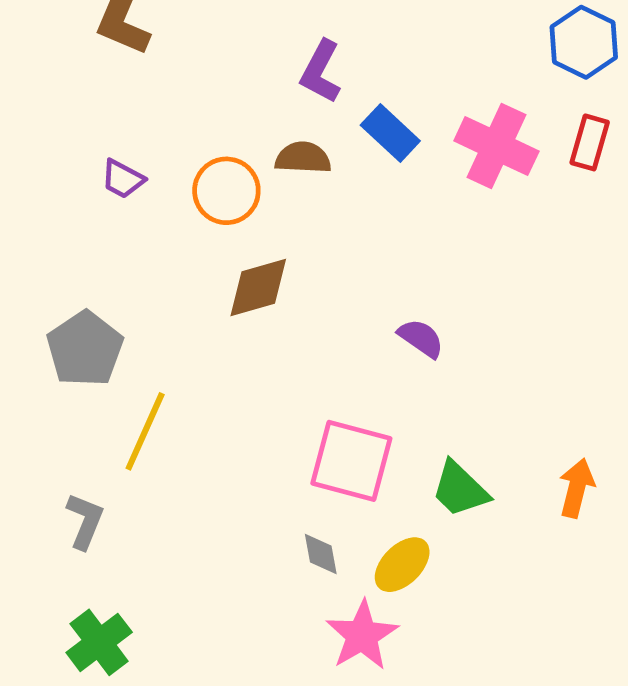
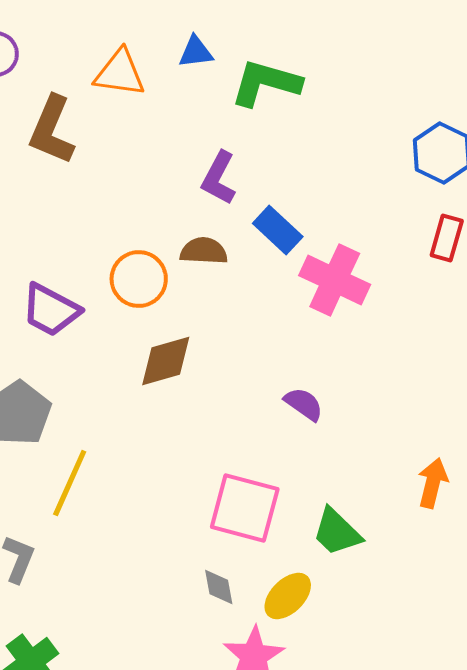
pink cross: (496, 146) -> (335, 280), moved
purple trapezoid: (123, 179) -> (51, 310), moved, size x1.6
orange arrow: (577, 488) -> (433, 483), moved

